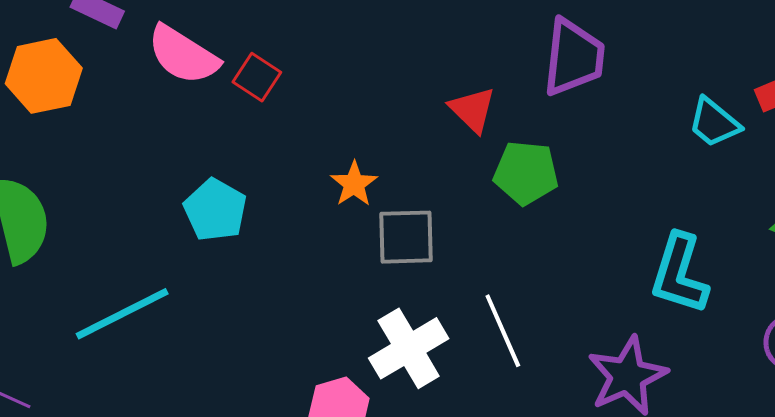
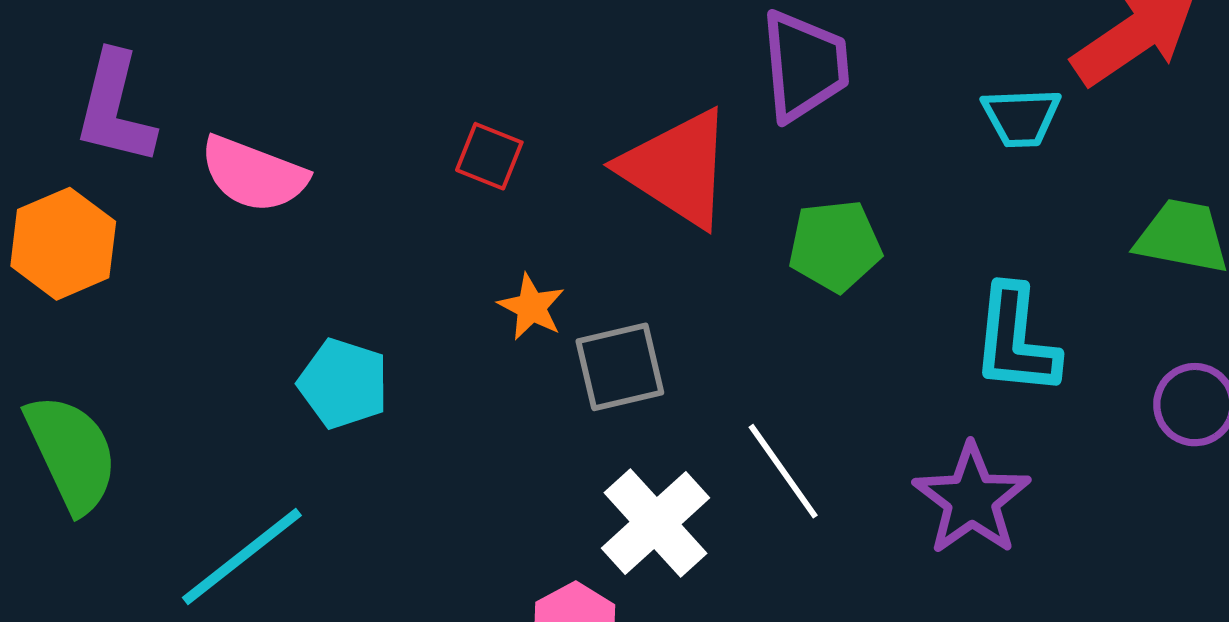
red square: (257, 77) -> (489, 156), moved
red triangle: (472, 110) -> (677, 168), size x1.8
cyan trapezoid: (714, 123) -> (1021, 117), turned -30
green pentagon: (526, 173) -> (835, 246), moved

